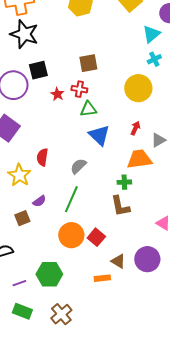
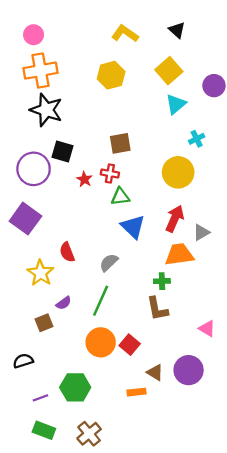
cyan triangle: (151, 34) -> (176, 104), moved
black square: (38, 70) -> (62, 152), turned 30
red arrow: (135, 128) -> (175, 219), size x1.6
red semicircle: (42, 157) -> (67, 252), turned -30

